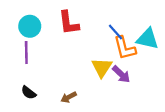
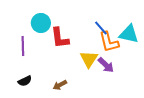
red L-shape: (69, 23) -> (60, 38), moved
cyan circle: (30, 26) -> (41, 23), moved
black semicircle: (29, 93) -> (25, 81), turned -64

